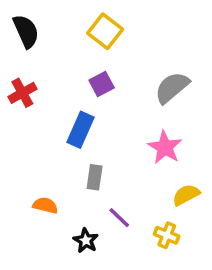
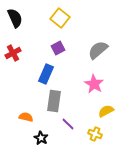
gray rectangle: (95, 177) -> (54, 101), size x1.5
black star: (86, 241) -> (41, 138), moved

